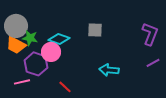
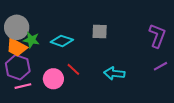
pink circle: (51, 52) -> (53, 79), moved
purple hexagon: (36, 64) -> (18, 67), moved
red line: (65, 87) -> (73, 69), moved

